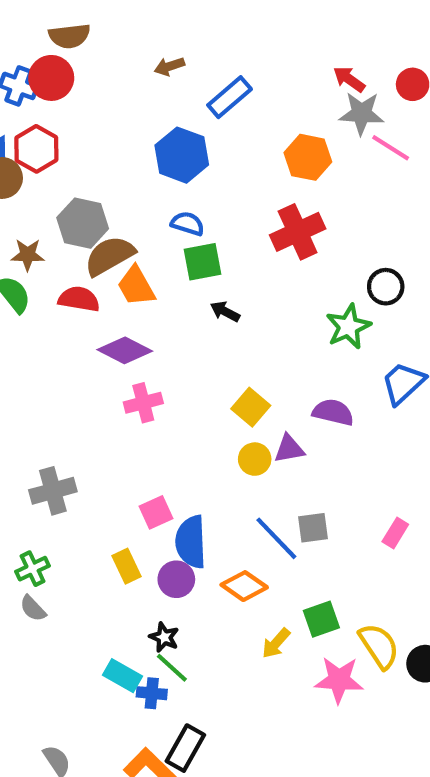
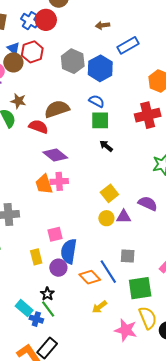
gray hexagon: (83, 223) -> (73, 61), moved
orange trapezoid: (136, 286) -> (44, 184), moved
blue line: (276, 538) -> (108, 272), moved
green square: (321, 619) -> (140, 288), moved, size x1.4

